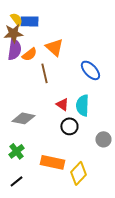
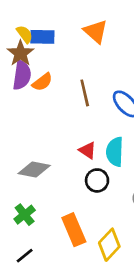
brown star: (13, 33) -> (20, 53), turned -30
orange triangle: (54, 47) -> (96, 31), moved
brown line: (44, 73) -> (85, 93), moved
orange rectangle: (52, 162) -> (74, 230), turned 55

